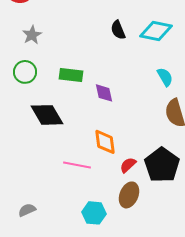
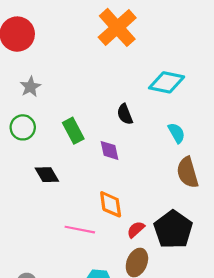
black semicircle: (118, 30) -> (125, 114), moved
green rectangle: (71, 75) -> (73, 131), turned 55
black diamond: (47, 115) -> (47, 175), size x0.7

